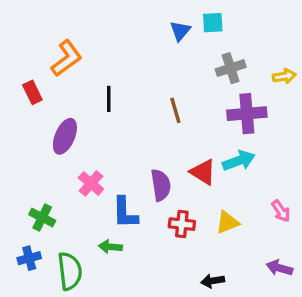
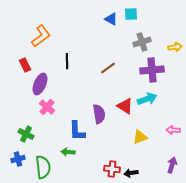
blue triangle: (180, 31) -> (111, 19), turned -40
red rectangle: (32, 92) -> (25, 65), moved
brown line: (175, 110) -> (108, 68), turned 70
pink cross: (91, 183) -> (47, 107), moved
pink arrow: (281, 211) -> (173, 130), turned 128
red cross: (182, 224) -> (112, 169), moved
purple arrow: (279, 268) -> (172, 165), turned 91

